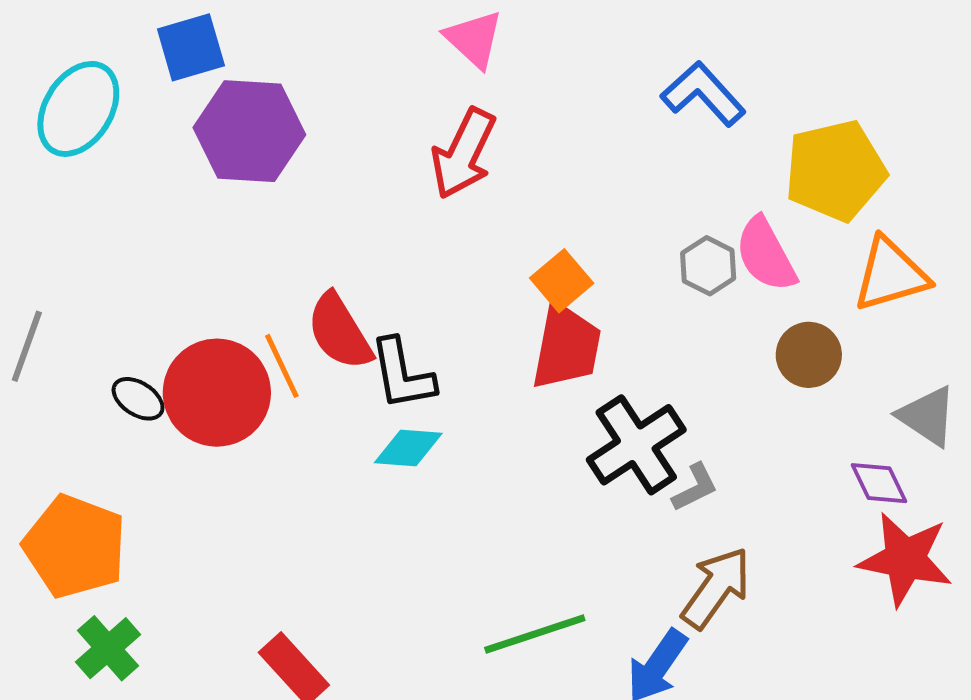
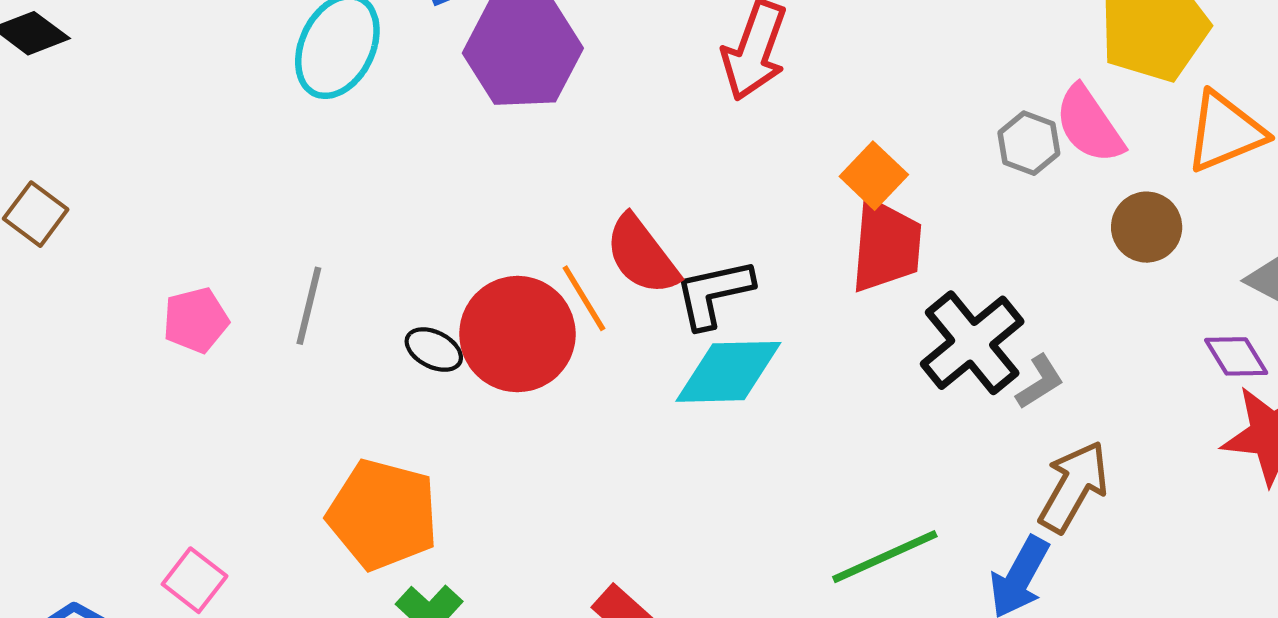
black L-shape: (402, 374) -> (714, 293), turned 94
cyan diamond: (408, 448) -> (728, 372), size x1.5

